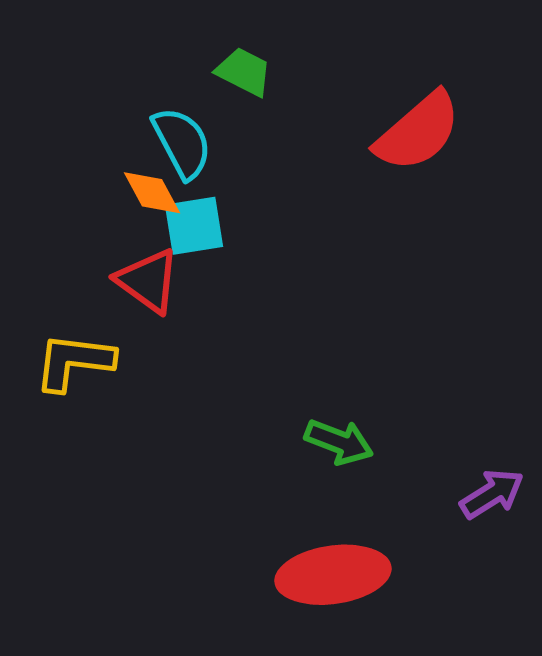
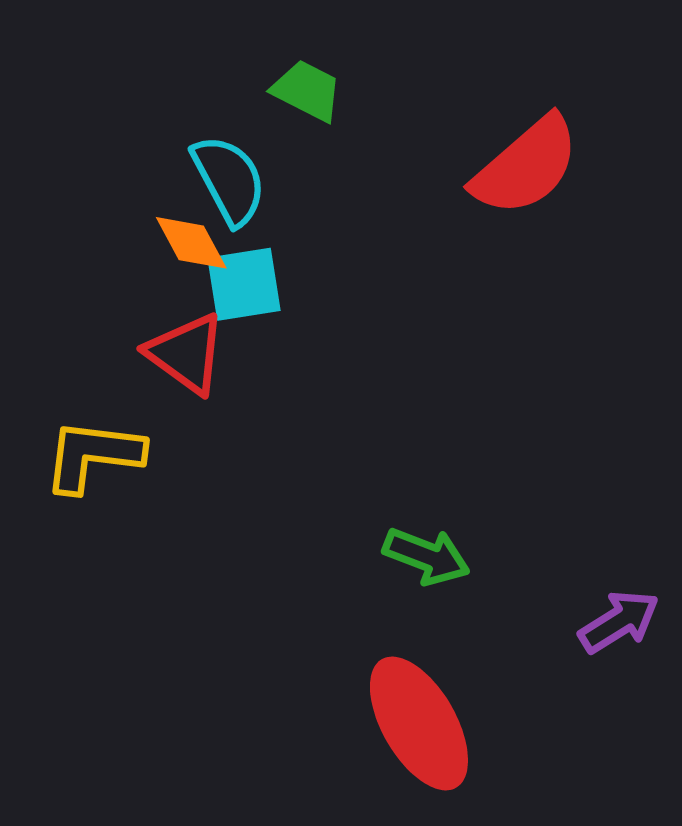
red ellipse: (333, 575) -> (419, 723), turned 68

